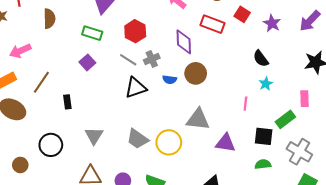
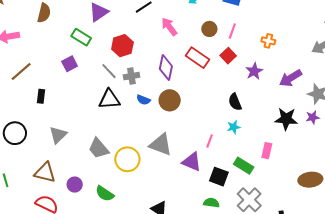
green rectangle: (285, 119) -> (244, 166), turned 54
purple triangle: (225, 143) -> (192, 162), moved

